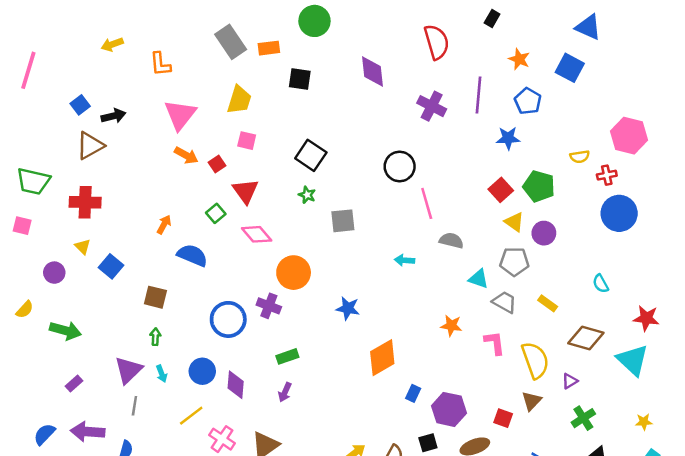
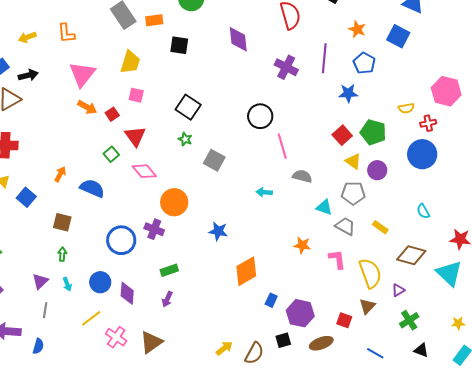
yellow arrow: (112, 44) -> (27, 37), moved
blue circle: (619, 213) -> (422, 154), moved
gray square: (343, 221) -> (214, 160), turned 35
orange arrow: (164, 224) -> (60, 174), moved
purple triangle: (128, 370) -> (40, 281), size x0.7

